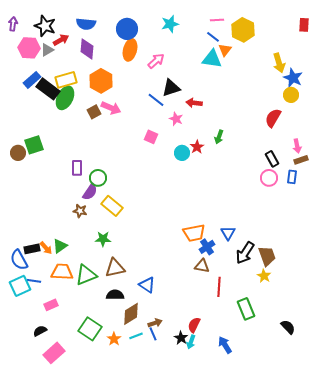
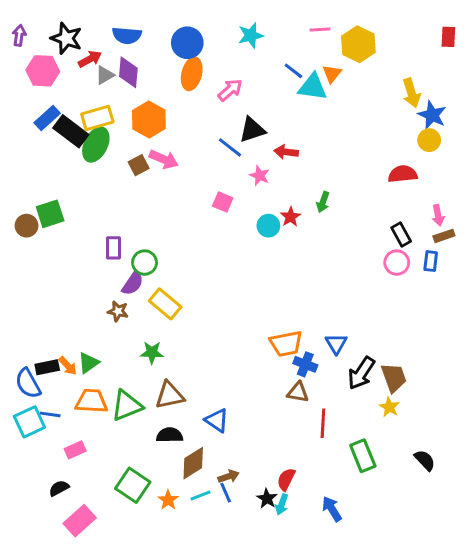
blue line: (213, 37) -> (293, 71), moved
gray triangle: (47, 50) -> (105, 75), moved
red semicircle: (273, 118) -> (403, 174), turned 54
blue cross: (207, 247) -> (305, 364), turned -35
black semicircle: (288, 327) -> (425, 460), moved

